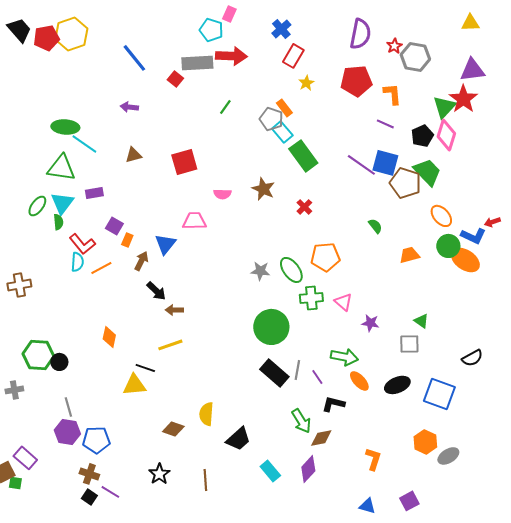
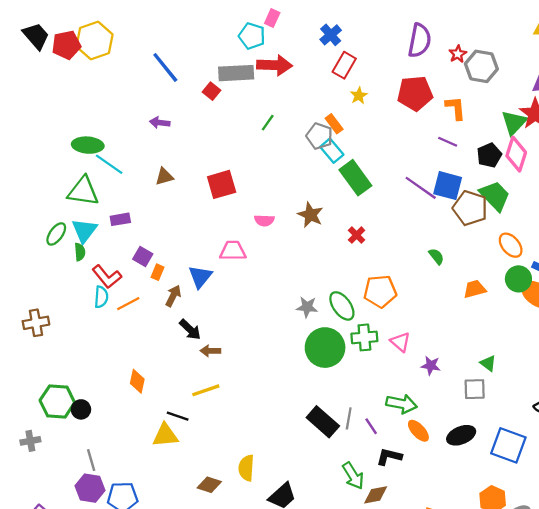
green circle: (271, 327) -> (325, 348), moved

